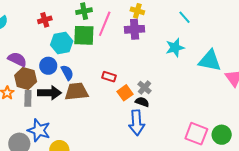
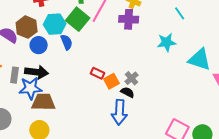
green square: (84, 35) -> (78, 19), turned 30
blue semicircle: (67, 73) -> (67, 42), moved
red rectangle: (109, 77) -> (97, 73), moved
brown hexagon: (26, 79) -> (27, 27), moved
brown trapezoid: (77, 92) -> (43, 102), moved
blue star: (39, 130) -> (30, 88), moved, turned -30

